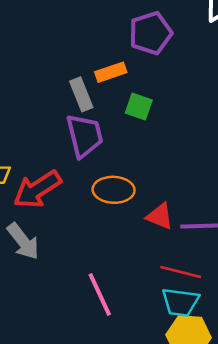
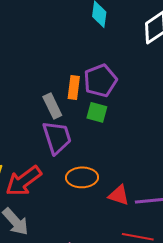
purple pentagon: (151, 33) -> (100, 81), moved
orange rectangle: (111, 72) -> (74, 88), turned -60

